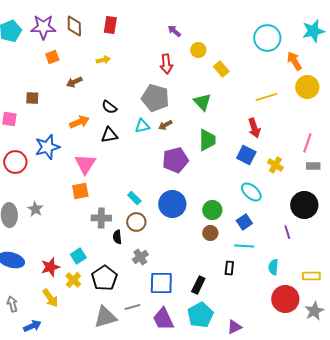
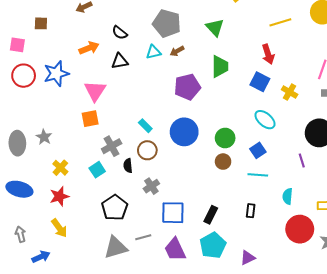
red circle: (15, 162) -> (24, 76), moved
gray cross: (101, 218) -> (112, 146), turned -30
cyan square: (78, 256) -> (97, 170), moved
black rectangle: (229, 268) -> (251, 211), moved
yellow cross: (73, 280) -> (60, 168), moved

